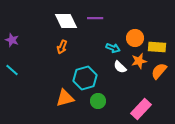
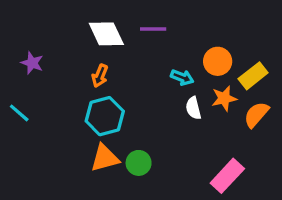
purple star: (12, 40) -> (32, 63), moved
yellow rectangle: (157, 47) -> (253, 76), turned -42
white semicircle: (120, 67) -> (193, 108), turned 32
cyan hexagon: (85, 78) -> (105, 116), moved
green circle: (98, 101) -> (139, 163), moved

